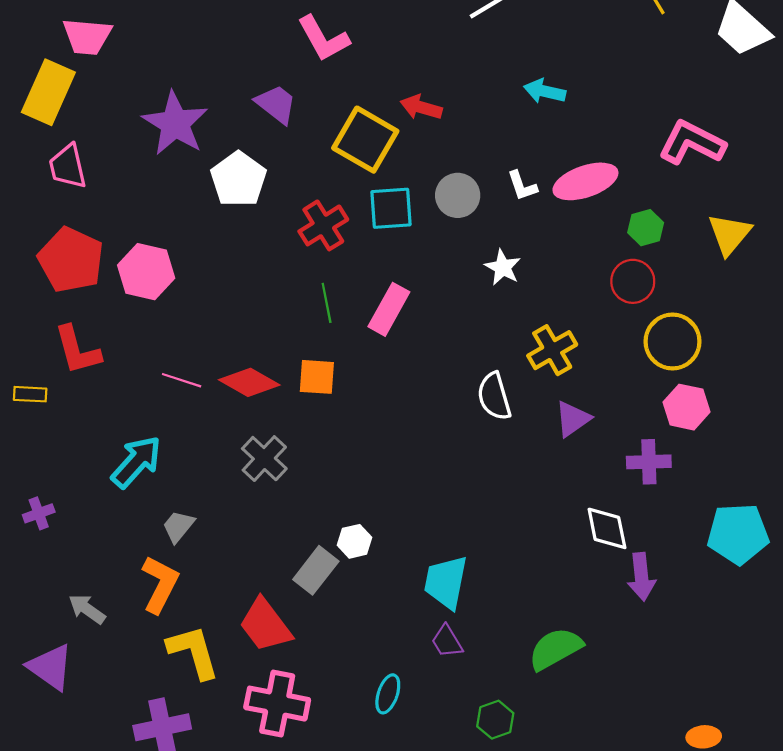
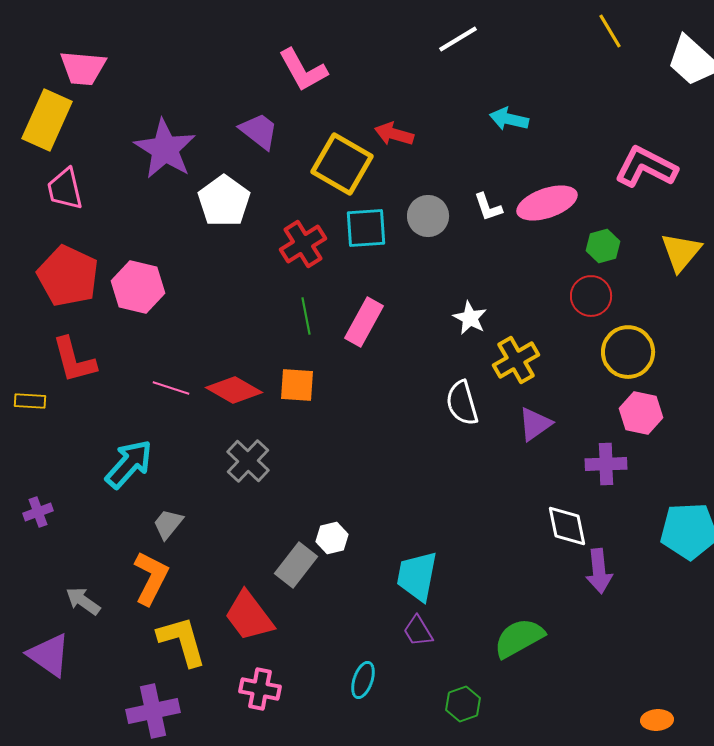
white star: (503, 267) -> (470, 318), moved
pink cross: (277, 704) -> (260, 689), size x0.7

